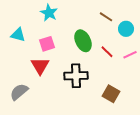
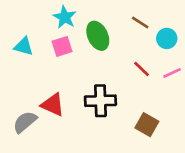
green ellipse: (83, 41) -> (98, 36), moved
pink square: (47, 44) -> (62, 46), moved
red triangle: (40, 66) -> (53, 105), moved, turned -36

